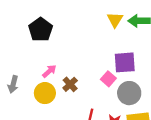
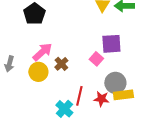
pink arrow: (49, 71) -> (42, 52), size x1.5
gray circle: (129, 93) -> (115, 83), moved

